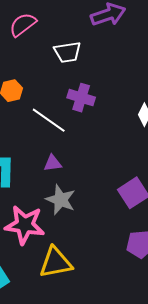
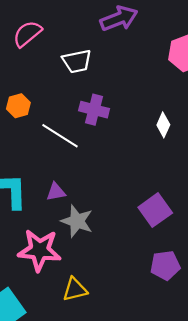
purple triangle: (53, 163) -> (56, 192), moved
yellow triangle: (56, 263) -> (75, 289), size x0.7

